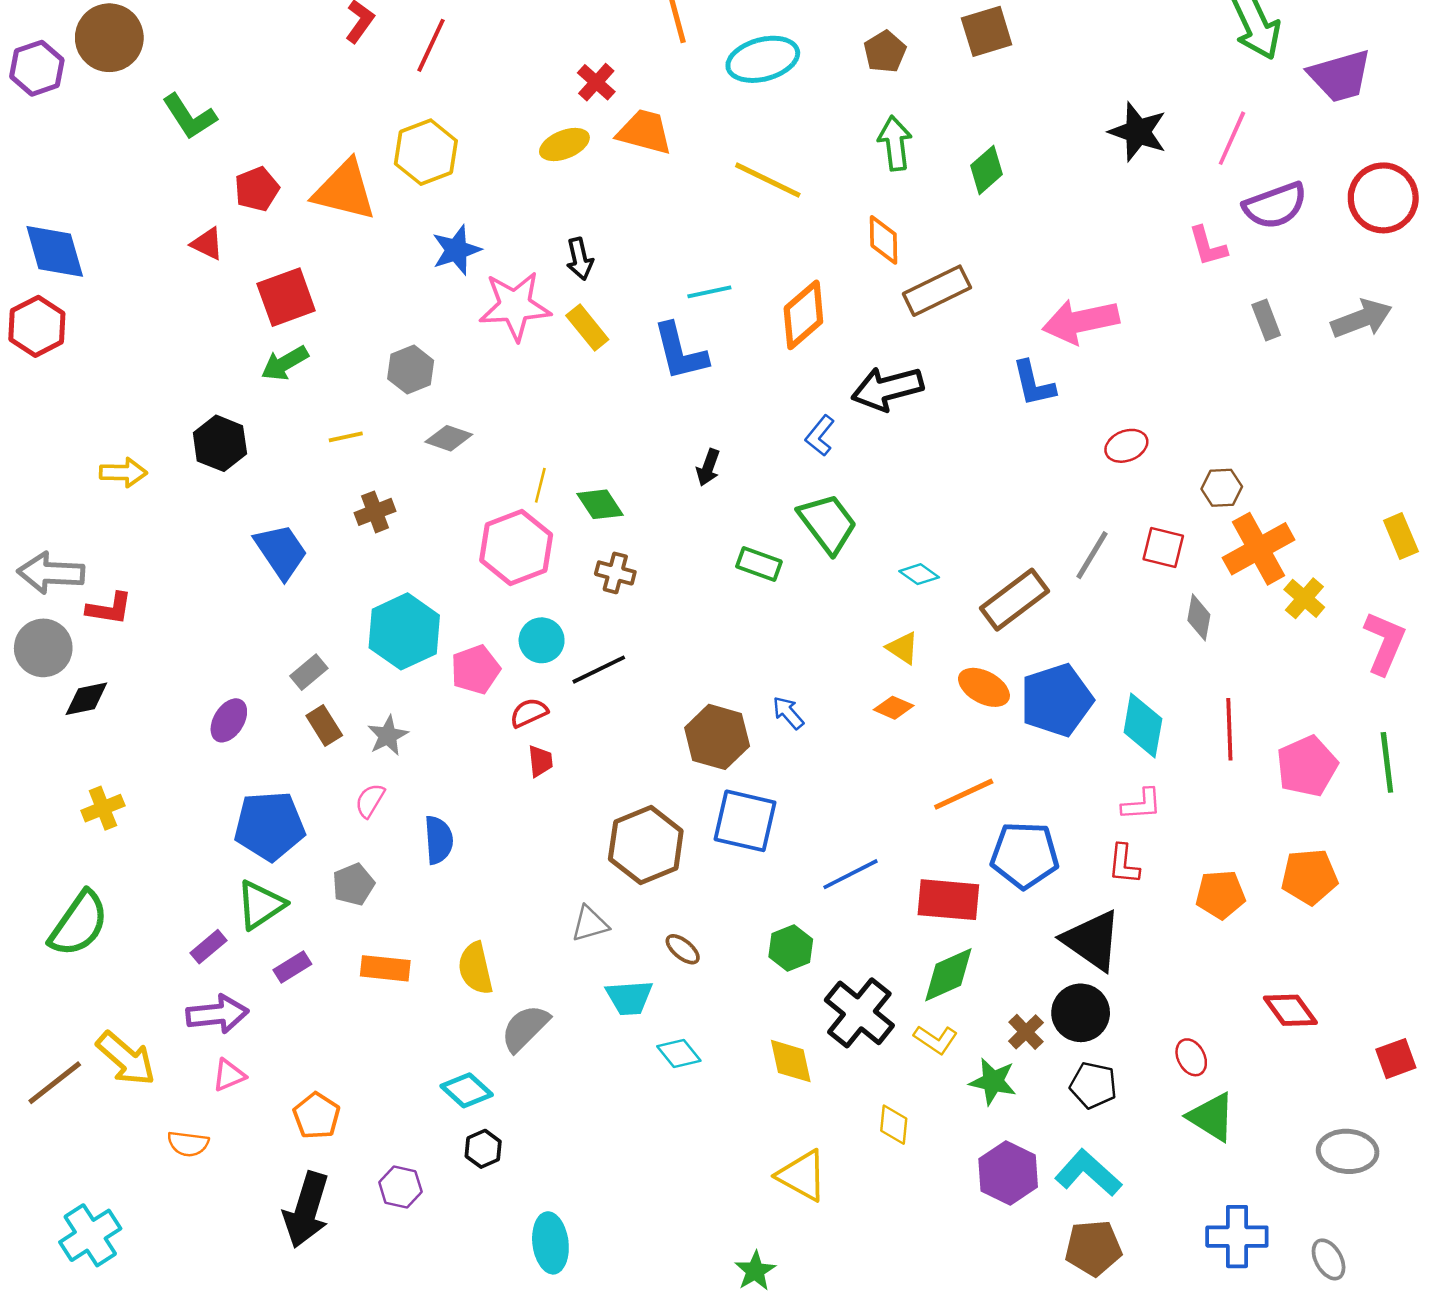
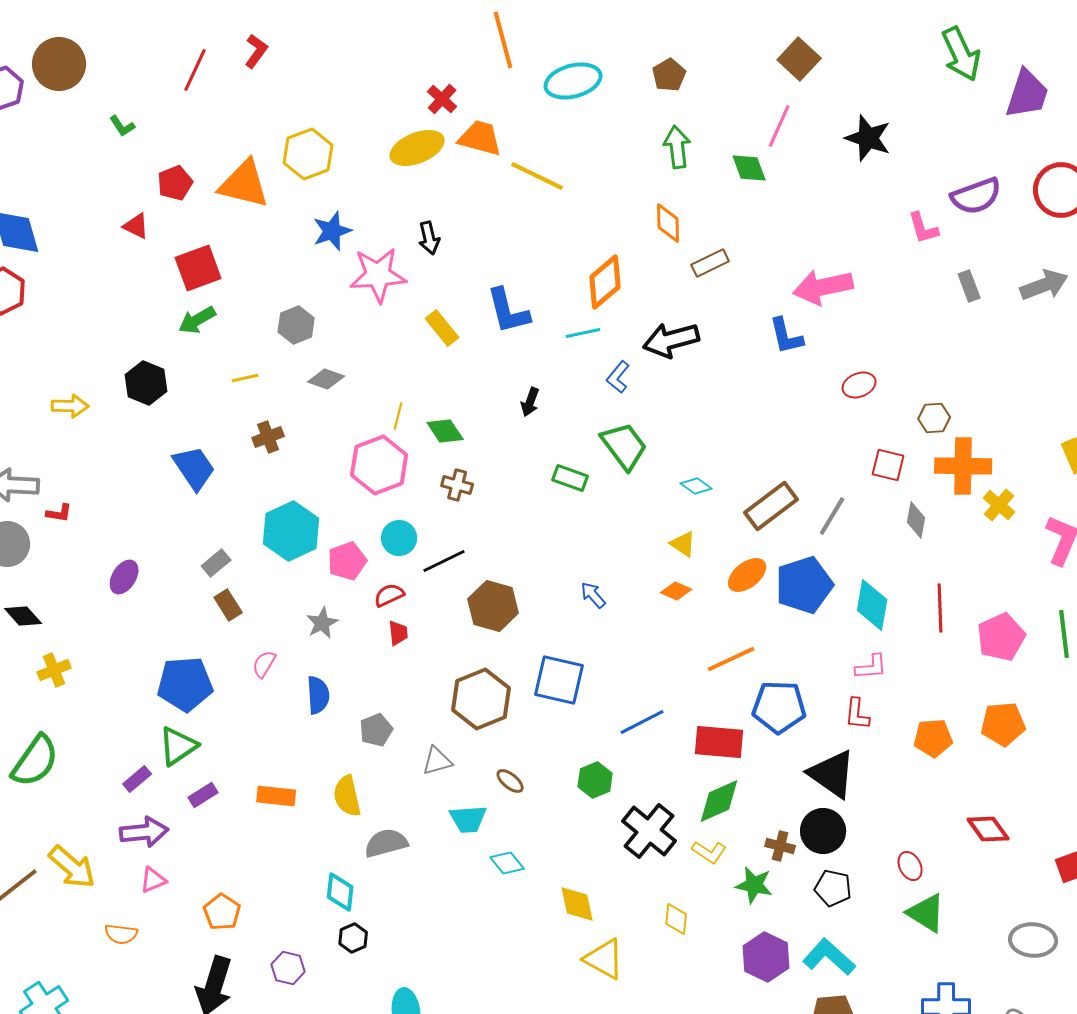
brown square: (987, 31) -> (799, 59), moved, turned -30
red line: (431, 45) -> (195, 70), moved
purple trapezoid: (1340, 76) -> (1027, 94), turned -56
green L-shape: (189, 117) -> (122, 126), size x0.6
pink line: (1232, 138) -> (779, 126), moved
yellow ellipse: (564, 145) -> (417, 148), size x1.4
green diamond: (987, 170) -> (749, 168), turned -69
yellow line: (768, 180) -> (537, 176), moved
brown rectangle: (937, 291) -> (710, 263), size x0.7
cyan line: (709, 292) -> (583, 333), moved
yellow rectangle: (587, 328) -> (442, 328), moved
orange cross: (1259, 549) -> (963, 466), turned 30
gray line: (1092, 555) -> (832, 516), moved
red L-shape: (109, 609) -> (59, 513), size x0.7
orange ellipse: (984, 687) -> (747, 575), turned -66
black diamond: (86, 699) -> (23, 616), moved, turned 60
purple ellipse: (229, 720) -> (124, 577), moved
gray star: (388, 736) -> (322, 623), moved
brown hexagon: (717, 737) -> (493, 606), moved
gray pentagon: (353, 884) -> (376, 730), moved
gray semicircle: (525, 1028) -> (386, 843), turned 30
brown cross: (1026, 1032) -> (780, 846), turned -32
yellow diamond: (791, 1061) -> (577, 904), moved
cyan diamond: (467, 1090) -> (340, 892), turned 54

